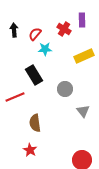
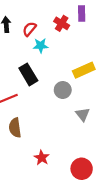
yellow rectangle: (84, 56) -> (84, 70), moved
brown semicircle: (35, 123) -> (15, 128), moved
red star: (30, 150) -> (42, 158), moved

